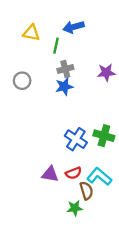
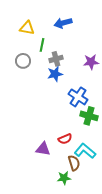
green line: (56, 46) -> (42, 45), moved
gray circle: (22, 81) -> (23, 61), moved
blue cross: (76, 139) -> (78, 97), moved
red semicircle: (74, 173) -> (65, 139), moved

